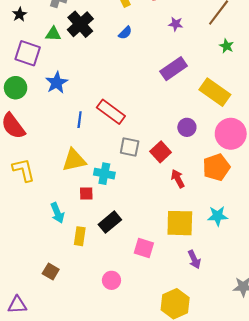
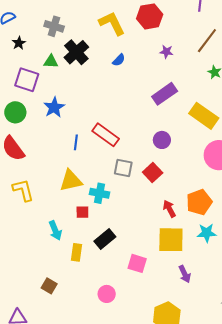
purple circle: (187, 127) -> (162, 140), moved
orange pentagon: (216, 167) -> (199, 202), moved
red arrow: (178, 179) -> (169, 209), moved

